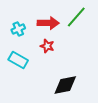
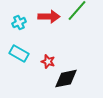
red star: (47, 46) -> (48, 62), moved

